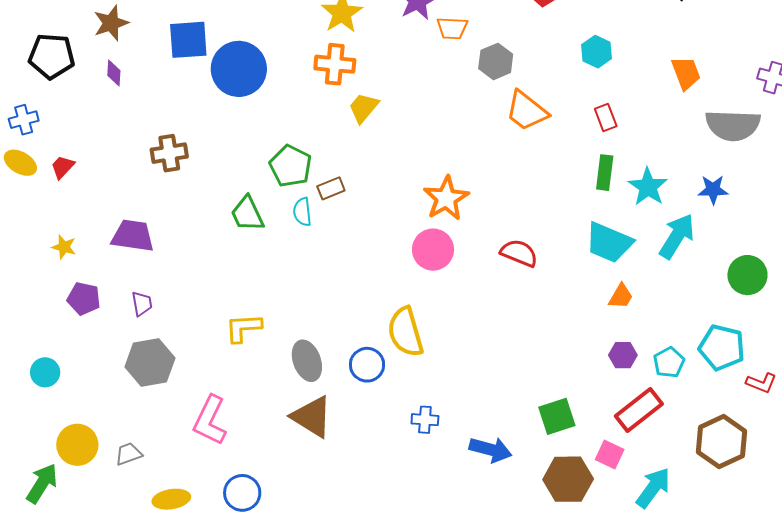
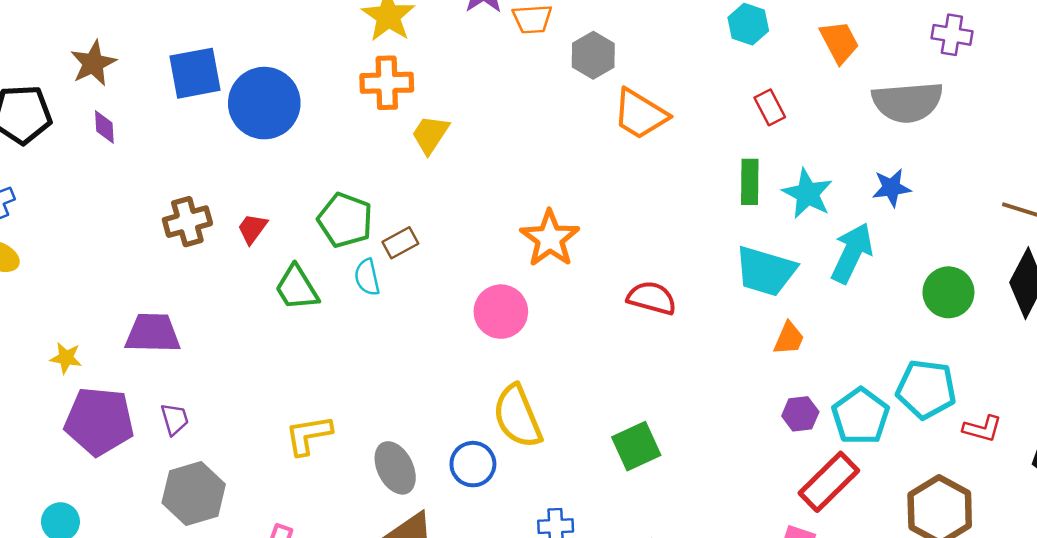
cyan hexagon: (597, 52) -> (748, 24), moved
red rectangle: (606, 118) -> (770, 107), moved
red trapezoid: (63, 167) -> (252, 229), moved
pink circle: (433, 250) -> (501, 312), moved
purple pentagon: (84, 299) -> (99, 421), size x1.6
cyan pentagon: (669, 362) -> (861, 416), size x1.4
green square: (557, 416) -> (636, 446), moved

